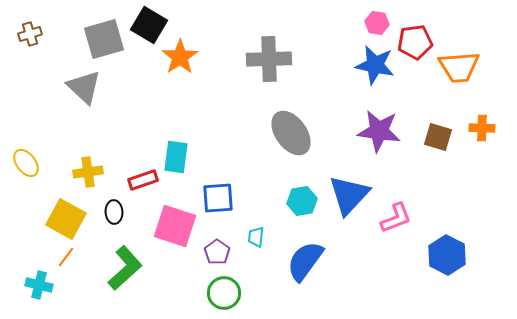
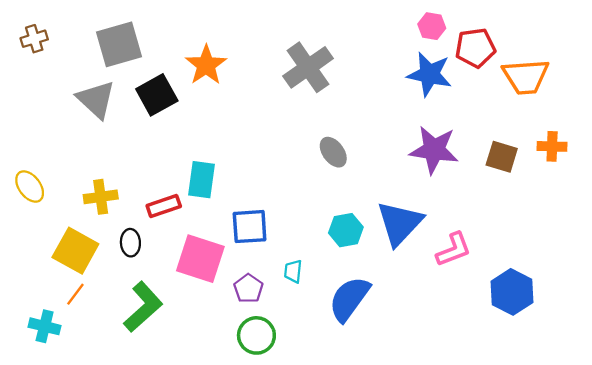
black square: (149, 25) -> (157, 95), moved, turned 30
gray cross: (269, 59) -> (308, 67), turned -33
gray ellipse: (291, 133) -> (333, 152), size x0.6

